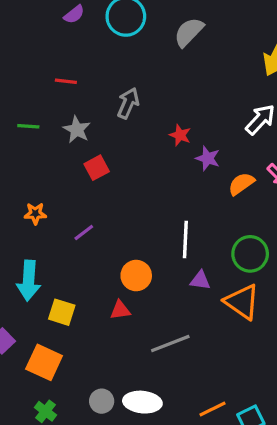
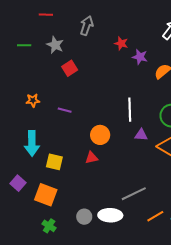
purple line: (84, 233) -> (65, 110), turned 56
gray line: (170, 343) -> (134, 194), moved

